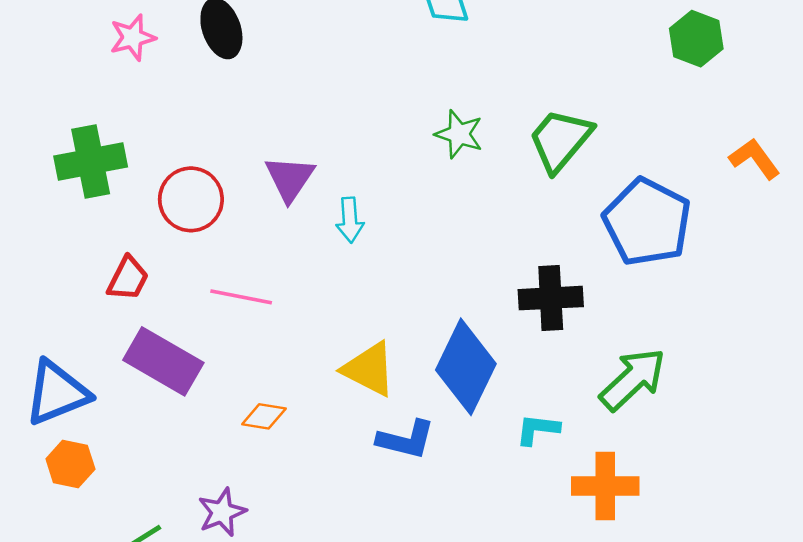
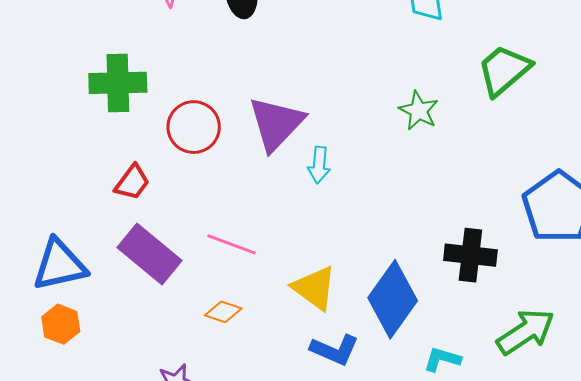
green trapezoid: (560, 140) -> (504, 70), moved
purple triangle: (290, 178) -> (276, 124), size x1.4
pink line: (241, 297) -> (232, 244), moved

